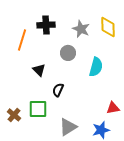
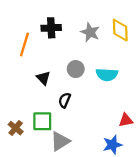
gray circle: (68, 53) -> (76, 69), moved
cyan semicircle: (96, 67) -> (107, 75), turned 78
gray triangle: (68, 127) -> (60, 141), moved

